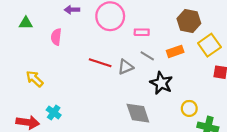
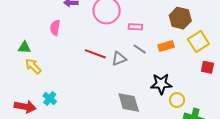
green triangle: (26, 23) -> (25, 47), moved
black star: (161, 83) -> (161, 84), moved, turned -30

